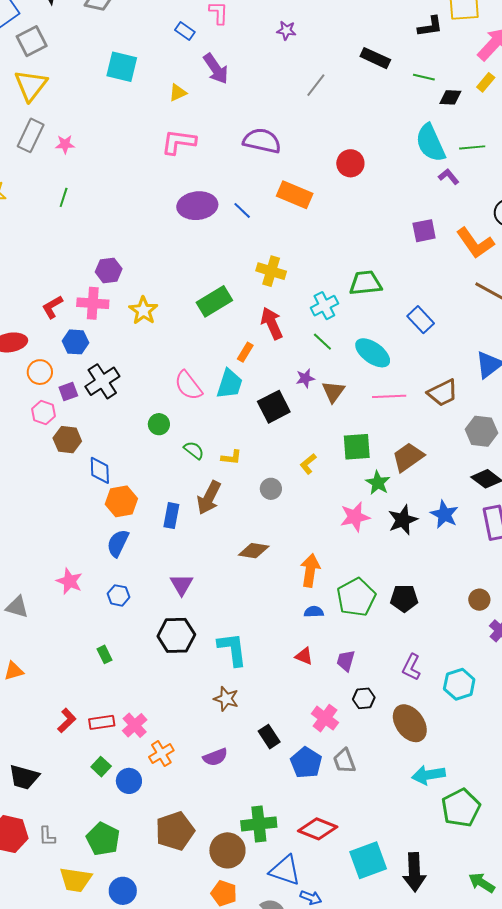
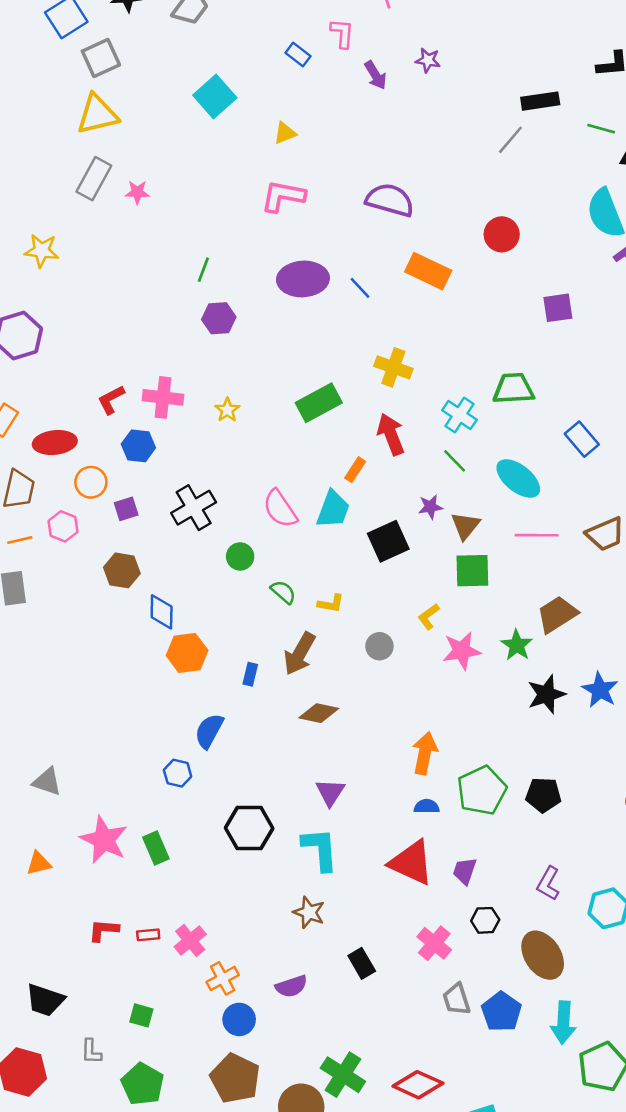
black rectangle: (375, 58) -> (540, 101), turned -36
cyan square: (122, 67) -> (215, 96), turned 32
purple arrow: (216, 69) -> (375, 75), moved, size x0.7
yellow triangle: (31, 85) -> (97, 114), turned 36
gray line: (316, 85) -> (510, 140), moved
green line: (64, 197) -> (203, 270), moved
purple square: (424, 231) -> (558, 308), moved
purple hexagon: (109, 270) -> (219, 318), moved
cyan cross: (324, 306) -> (459, 415), turned -32
yellow star: (143, 310) -> (227, 410), size x0.7
black cross: (102, 381) -> (194, 508), moved
pink hexagon: (43, 412) -> (63, 526), moved
green square: (357, 447) -> (472, 571), moved
blue rectangle: (171, 516) -> (250, 674), size x0.7
pink star: (355, 517) -> (462, 651), moved
blue semicircle: (118, 543) -> (209, 731), moved
brown diamond: (254, 551) -> (319, 713), moved
pink star: (69, 581) -> (104, 840), moved, size x1.4
purple triangle: (182, 585) -> (330, 792), moved
green rectangle: (104, 654) -> (156, 848), size x1.4
red triangle: (304, 656) -> (411, 863), size x2.0
red L-shape: (67, 721) -> (104, 930), turned -135
red rectangle: (102, 722) -> (148, 935), size x0.7
blue pentagon: (306, 763) -> (501, 1012), moved
green square: (101, 767) -> (141, 1015), moved, turned -30
cyan arrow: (429, 775) -> (563, 1023), turned -80
blue circle: (129, 781) -> (239, 1019), moved
green cross: (259, 824) -> (343, 1075), turned 36
brown pentagon: (175, 831) -> (235, 1078), turned -30
gray L-shape: (47, 836) -> (91, 1051), moved

